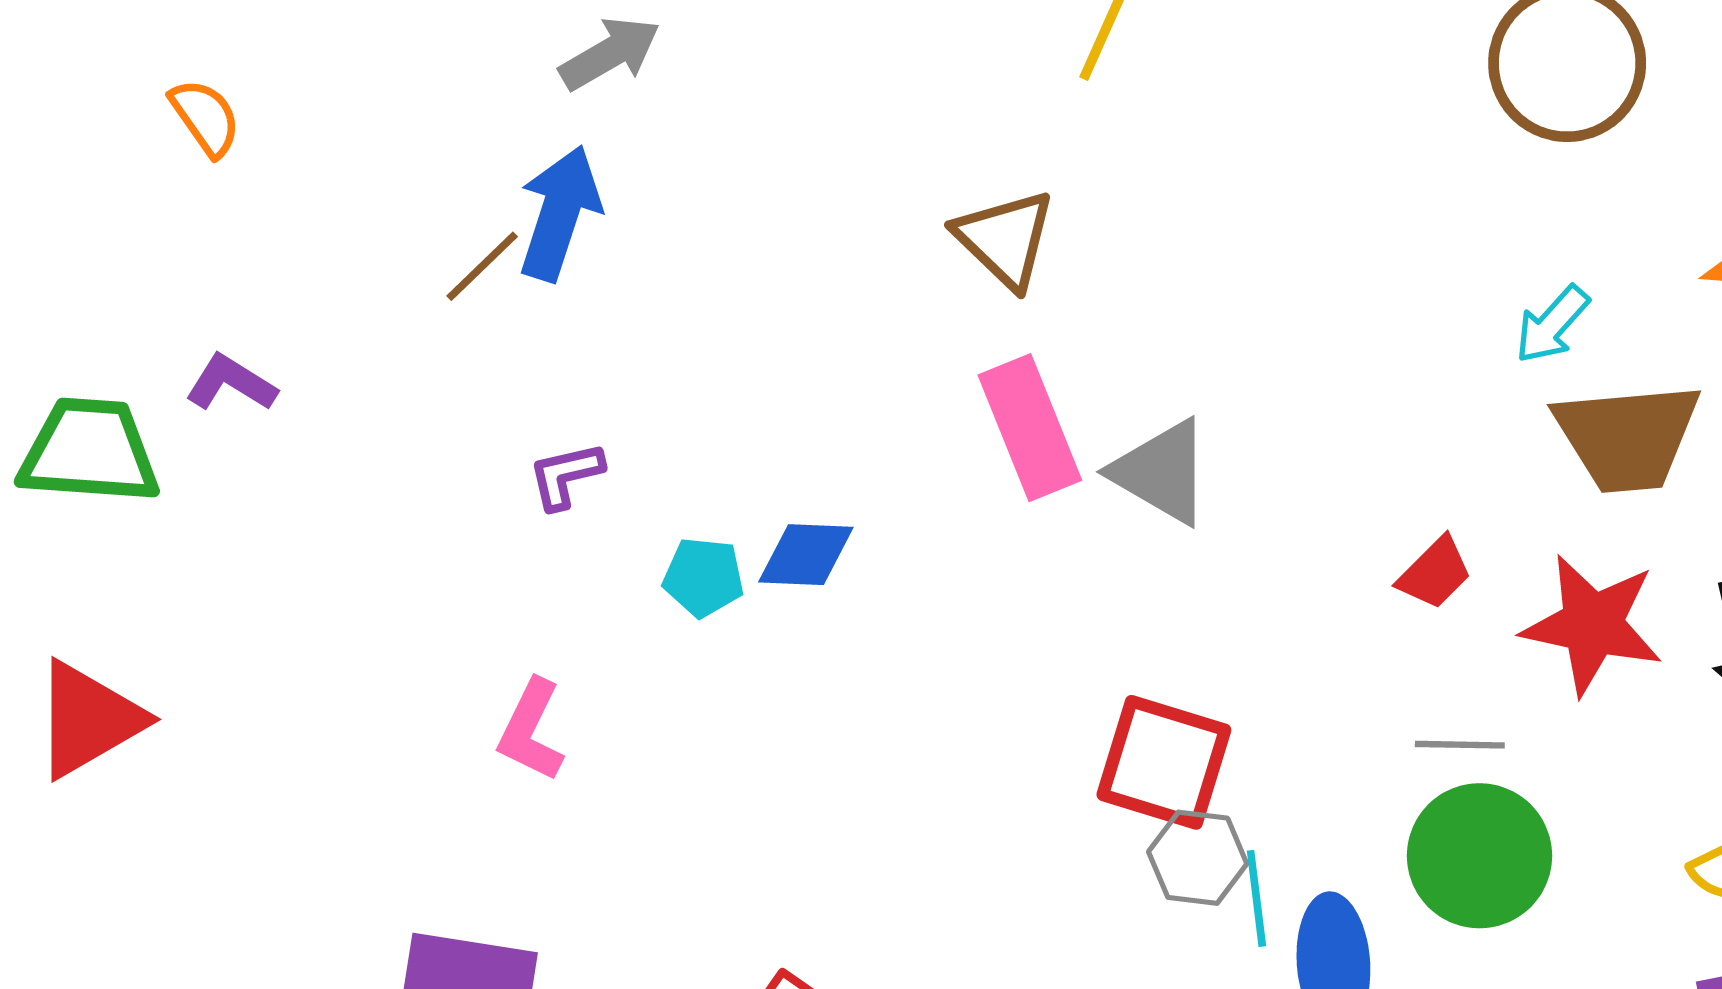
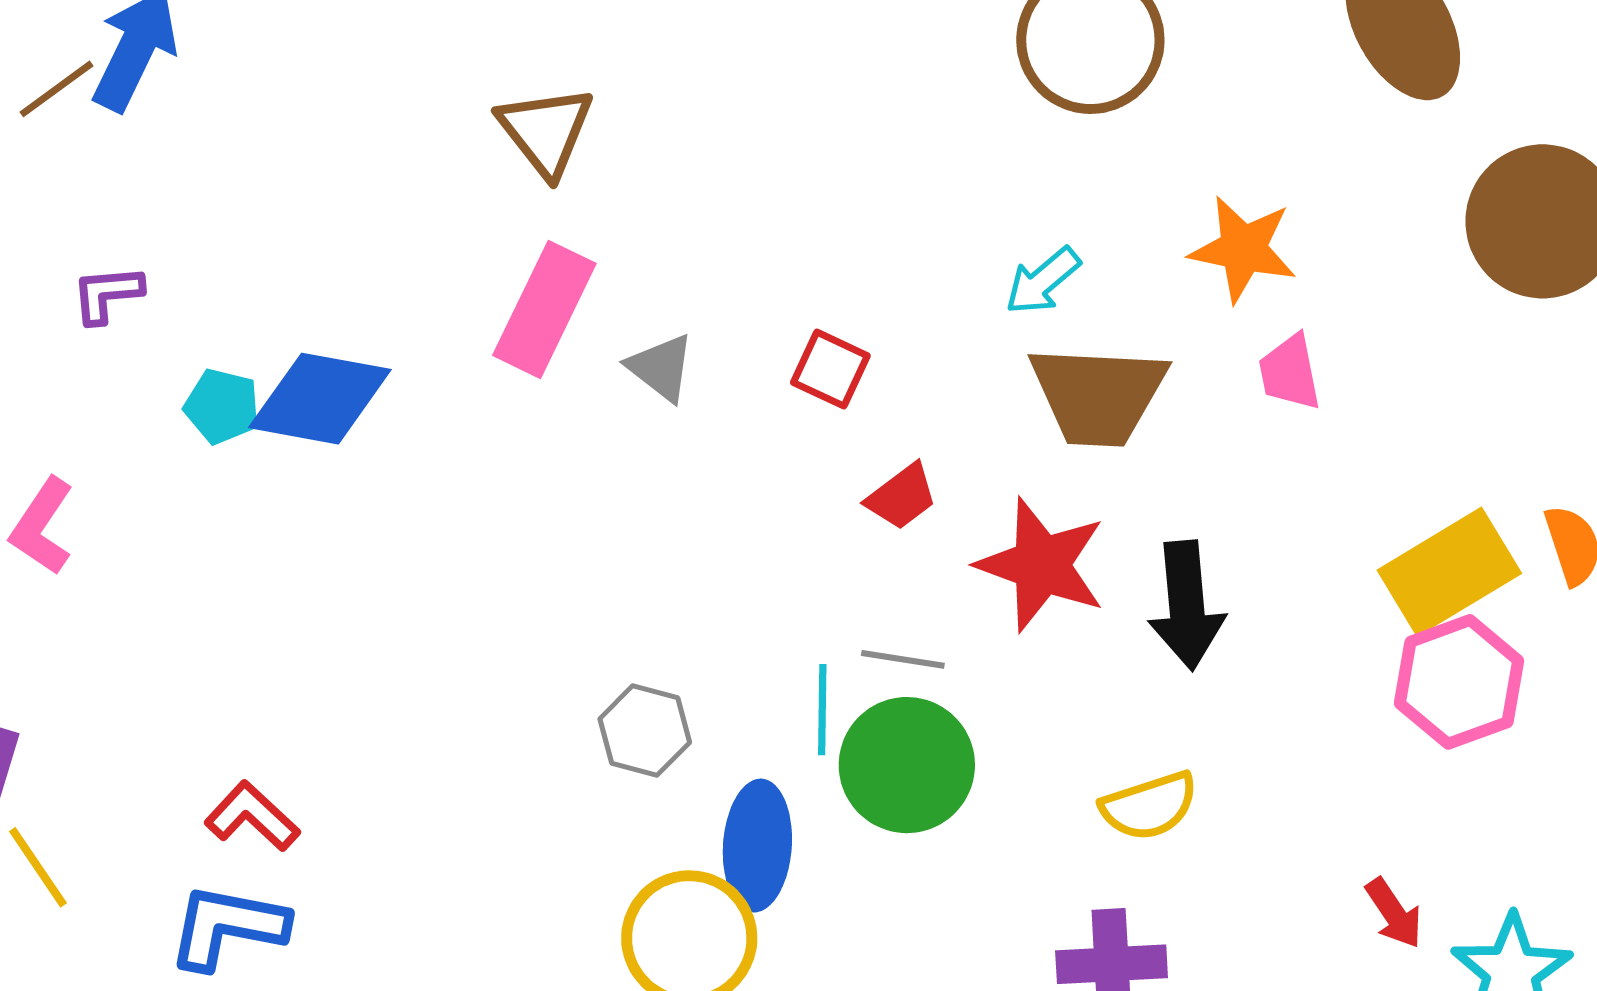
pink rectangle: (1030, 428) -> (544, 309), turned 40
gray triangle: (1161, 472) -> (661, 368), size x0.7
blue diamond: (806, 555) -> (320, 399), size x1.5
red square: (1164, 762) -> (830, 369), moved, size x0.6
cyan line: (1256, 898) -> (822, 710), moved

